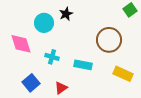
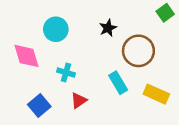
black star: (66, 14) -> (108, 28), moved
cyan rectangle: (83, 65) -> (118, 83), moved, turned 48
red triangle: (61, 88) -> (79, 100), moved

